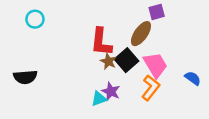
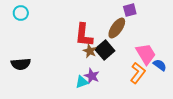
cyan circle: (35, 19) -> (21, 13), moved
pink trapezoid: (155, 65) -> (146, 54), moved
orange L-shape: (151, 88) -> (138, 73), moved

